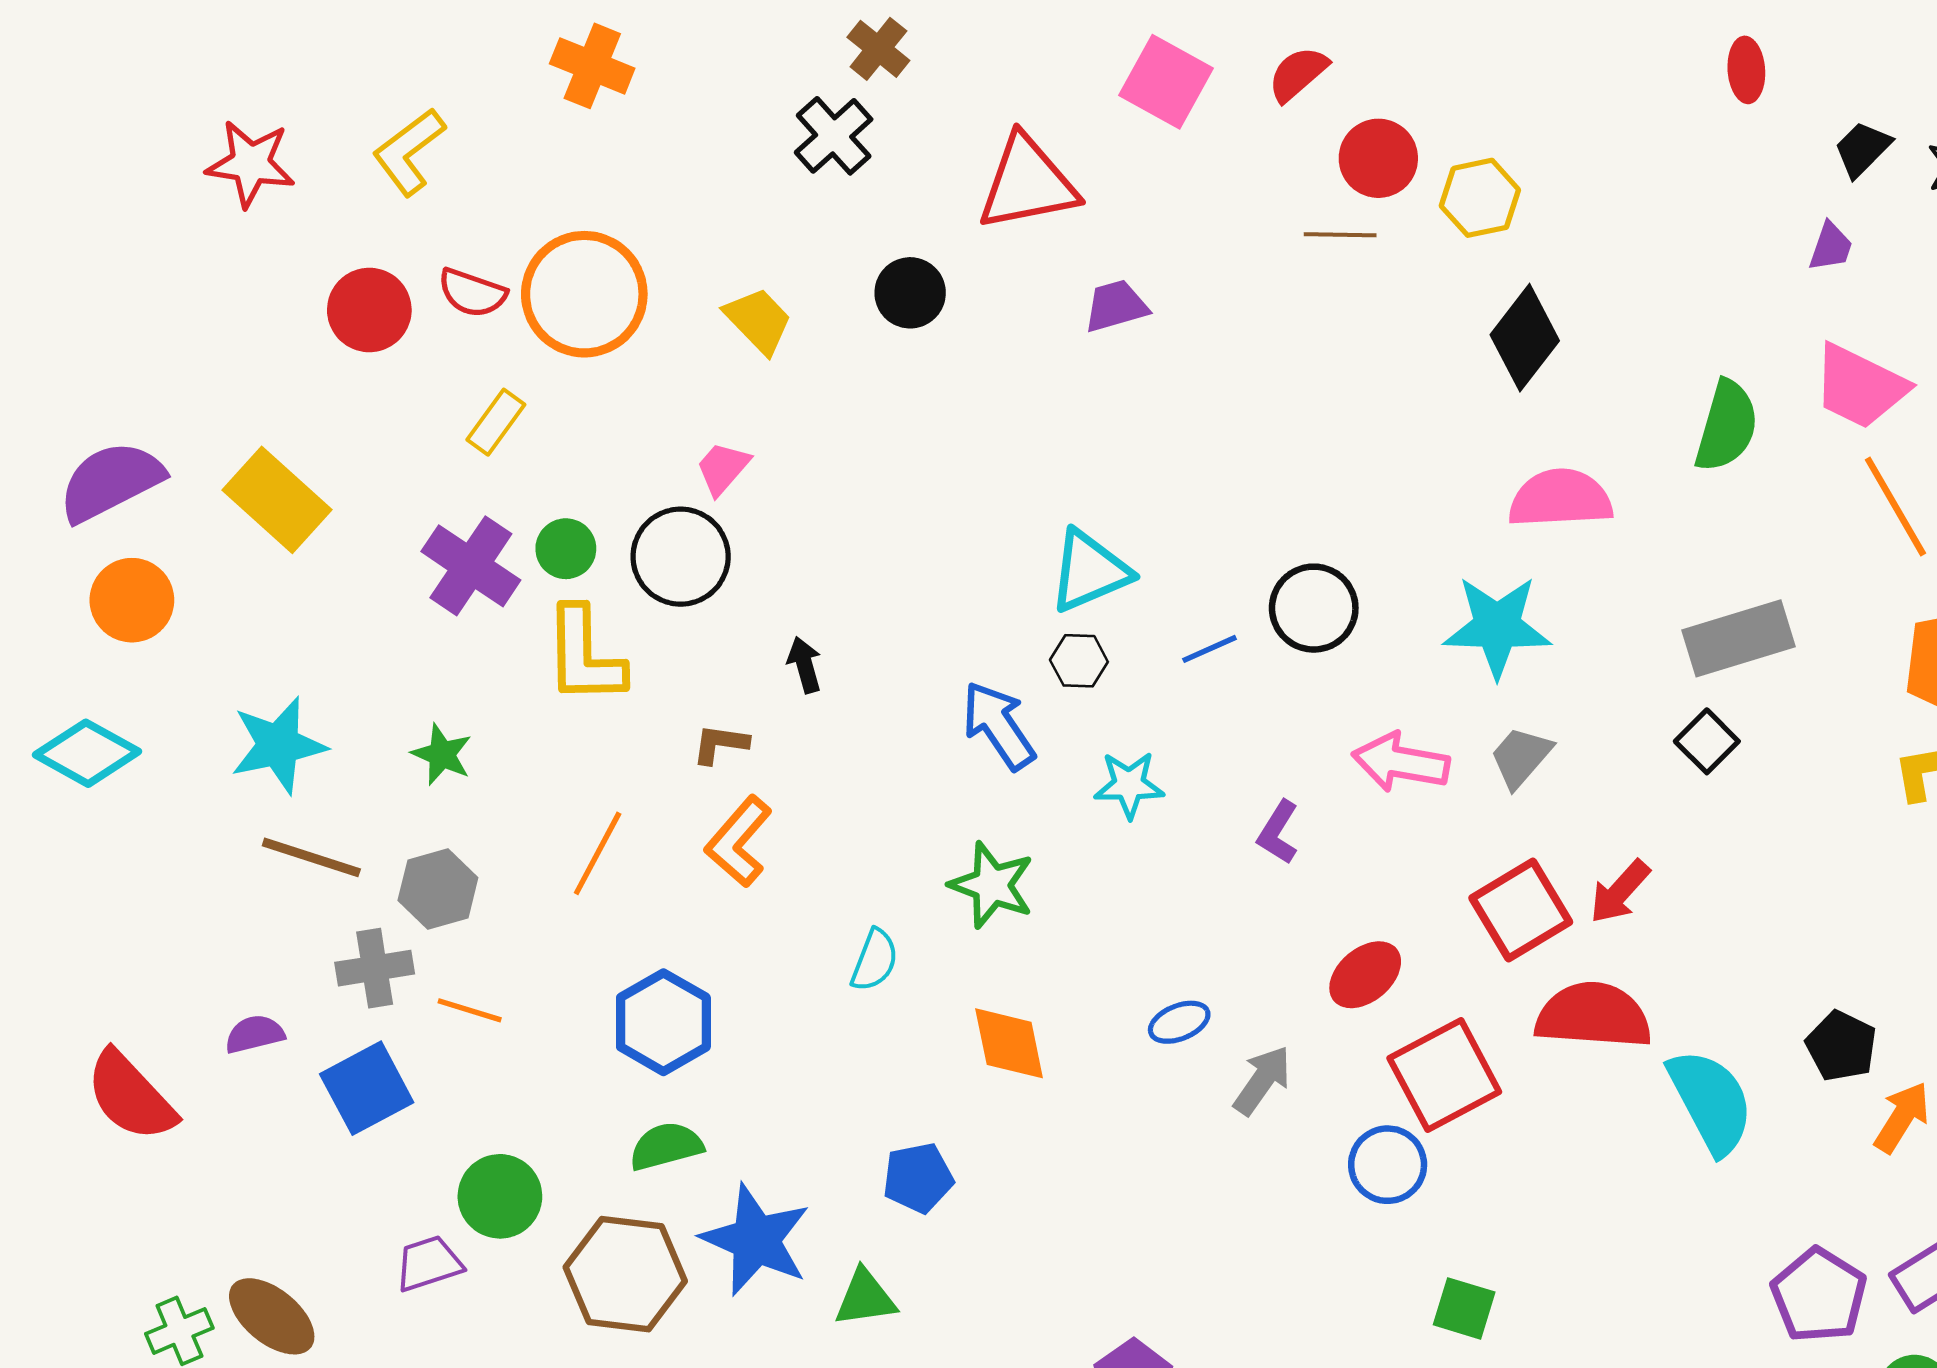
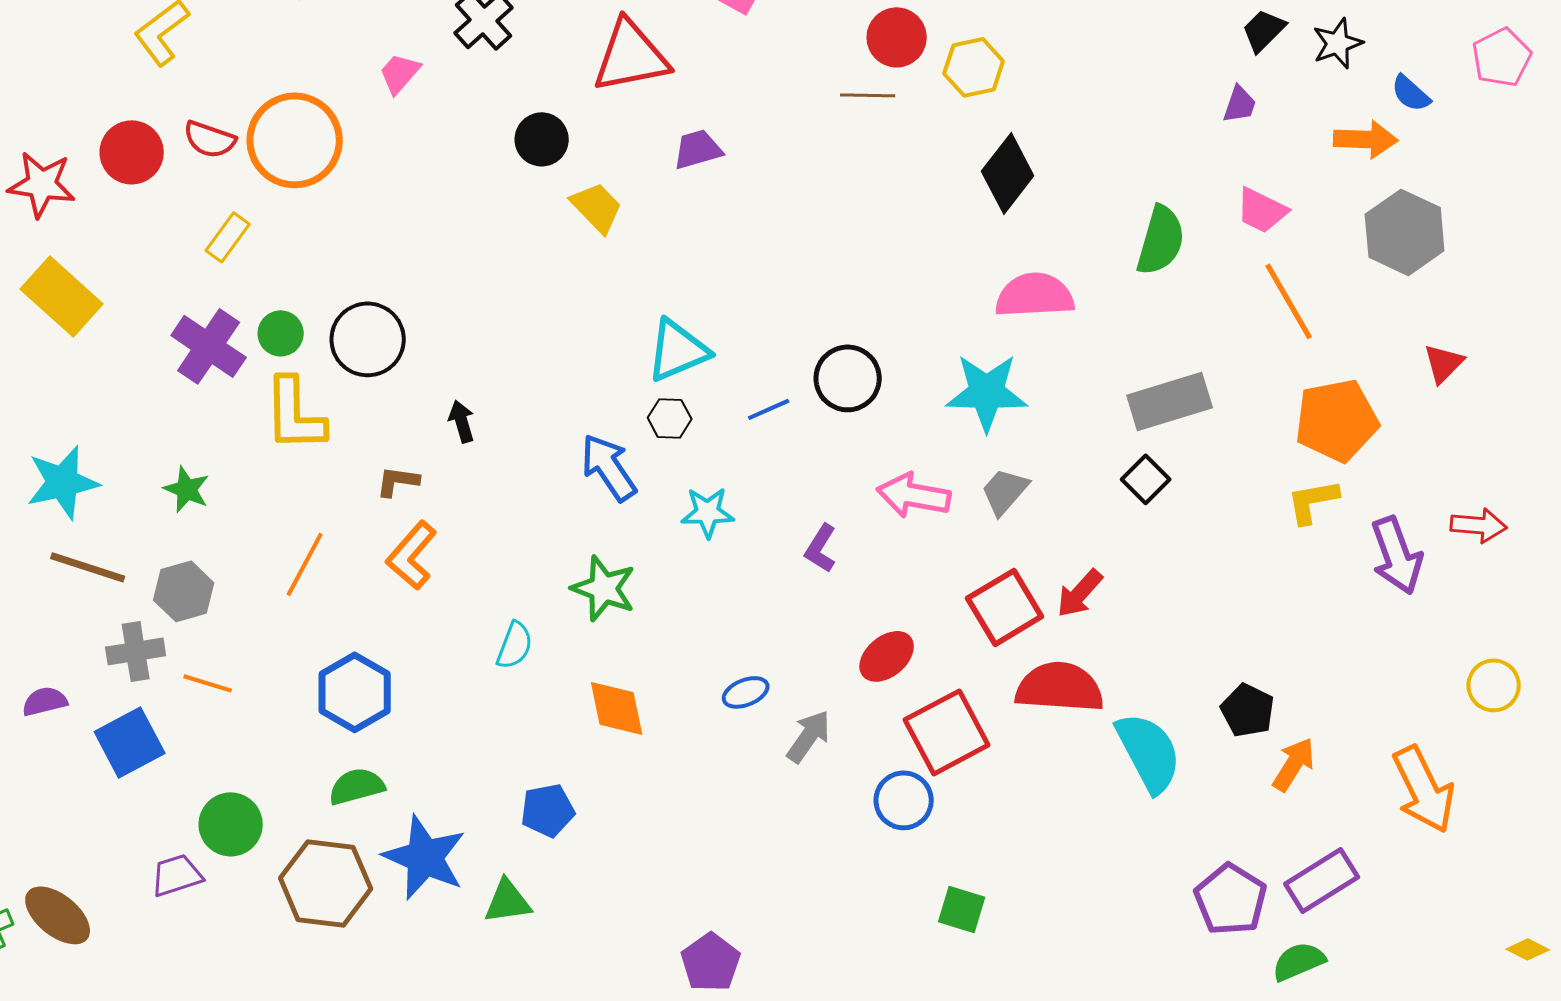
red star: (251, 164) -> (42, 184), moved
yellow trapezoid: (758, 321) -> (597, 207), moved
pink trapezoid: (1860, 386) -> (1262, 210), size x0.7
pink trapezoid: (723, 468) -> (400, 73), moved

